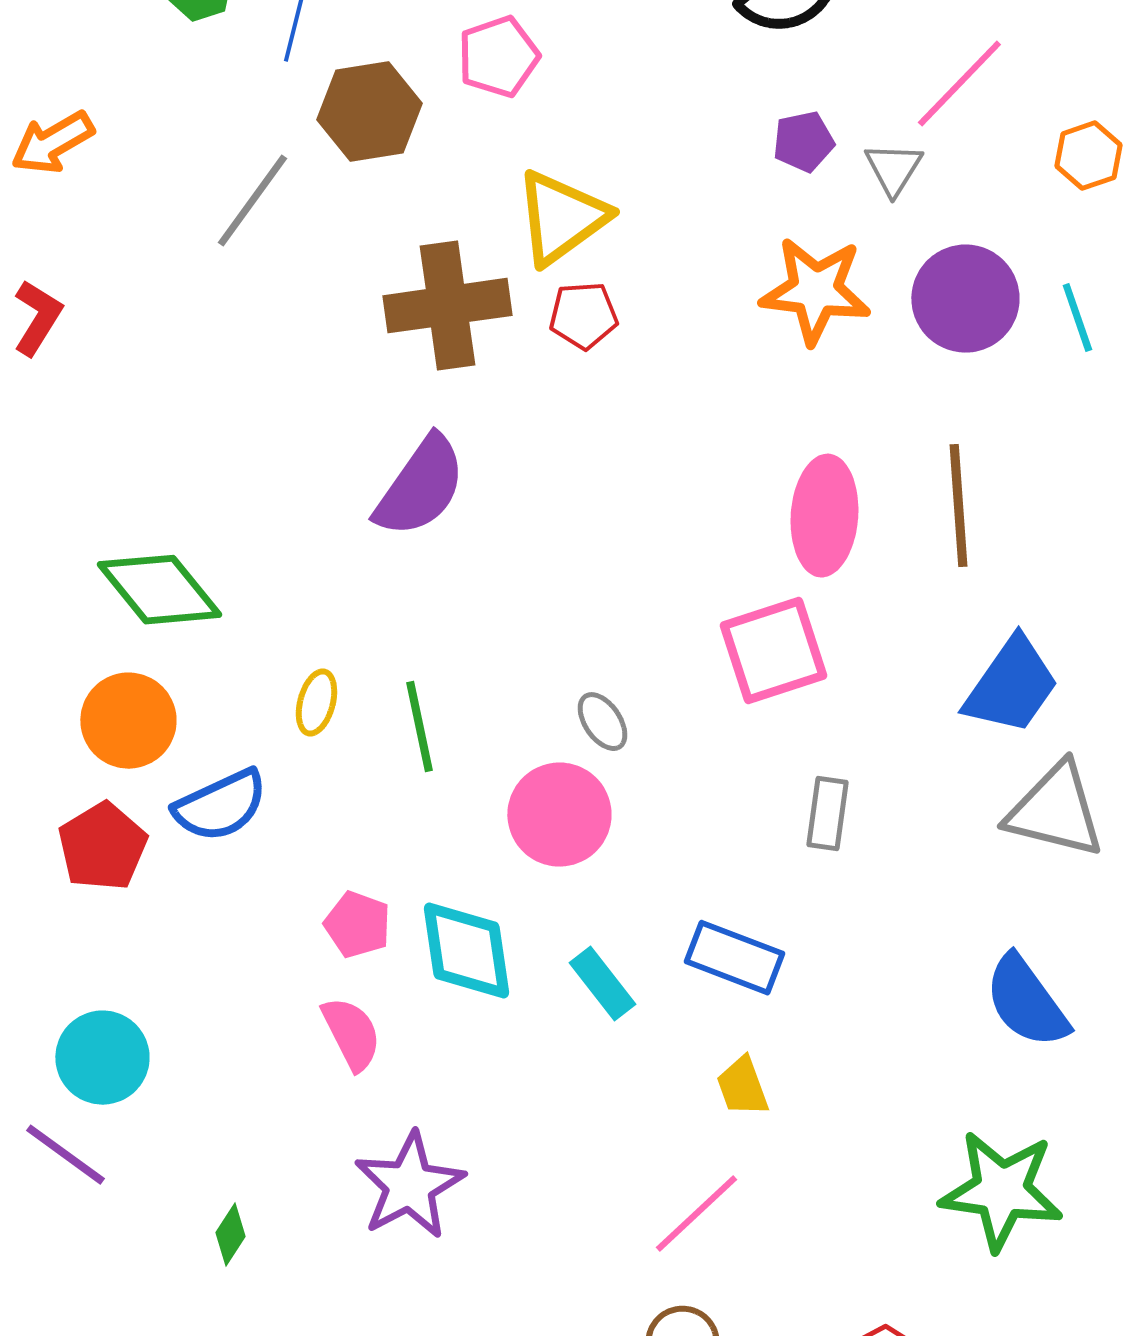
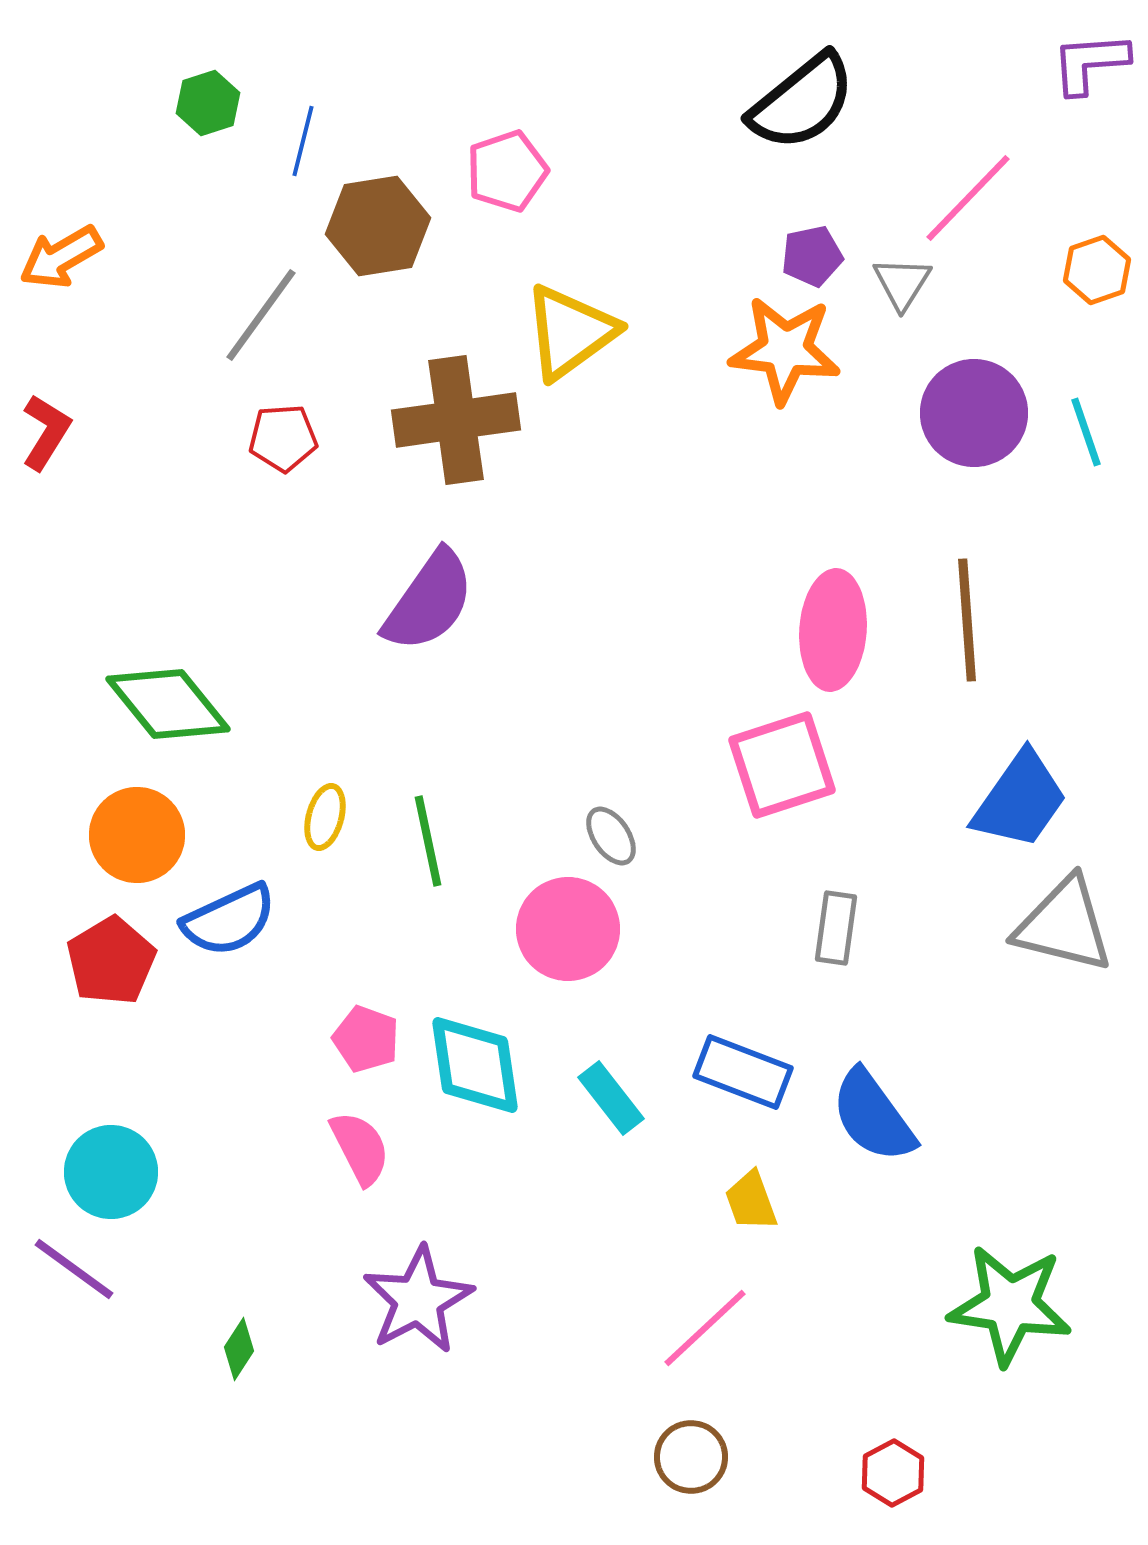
orange star: (815, 291) -> (785, 350), moved
red pentagon: (583, 316) -> (283, 438), moved
blue semicircle: (1026, 1002) -> (873, 1116), moved

